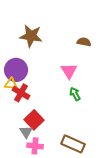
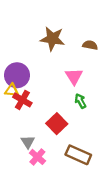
brown star: (31, 36) -> (52, 39), moved
red square: (34, 120) -> (57, 124), moved
pink cross: (35, 146) -> (37, 157), turned 35

